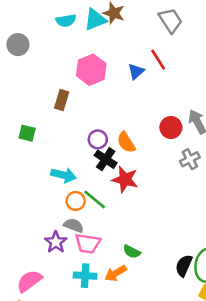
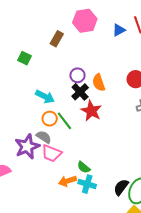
purple star: (56, 242) -> (27, 147), size x1.4
cyan cross: (85, 276) -> (87, 184), moved

